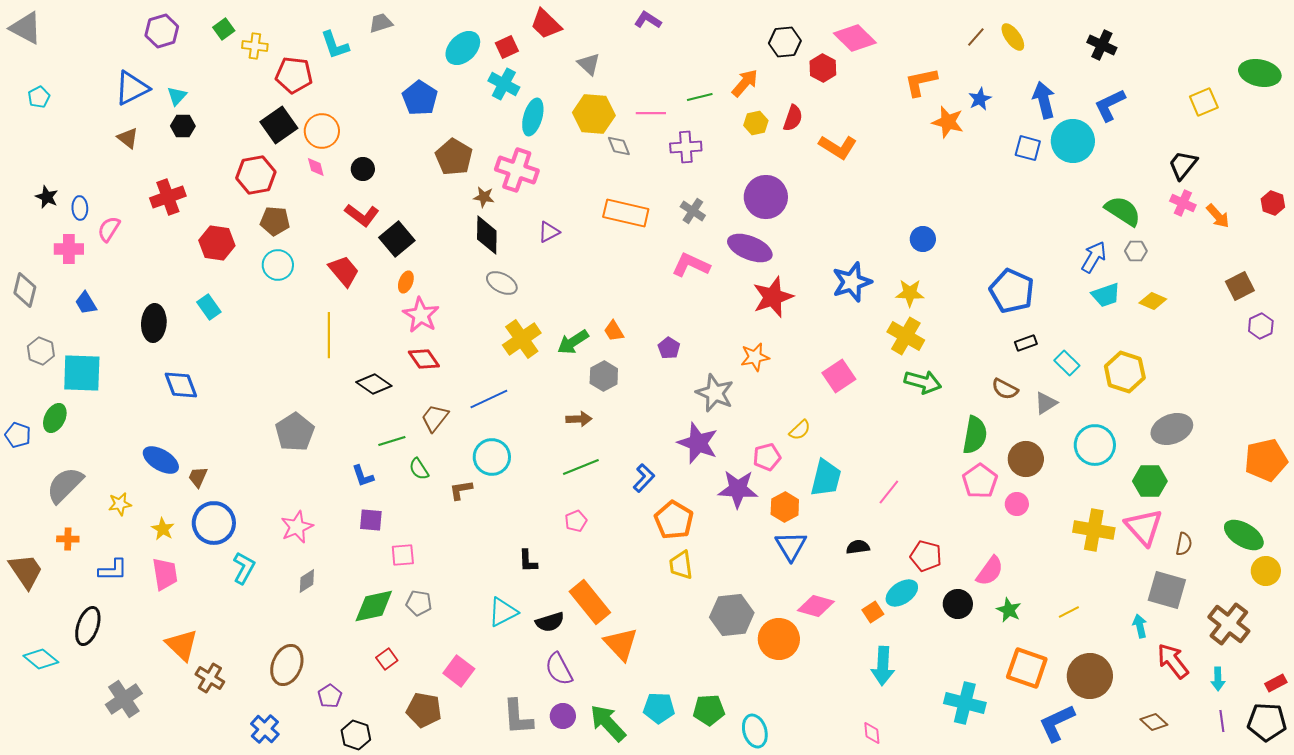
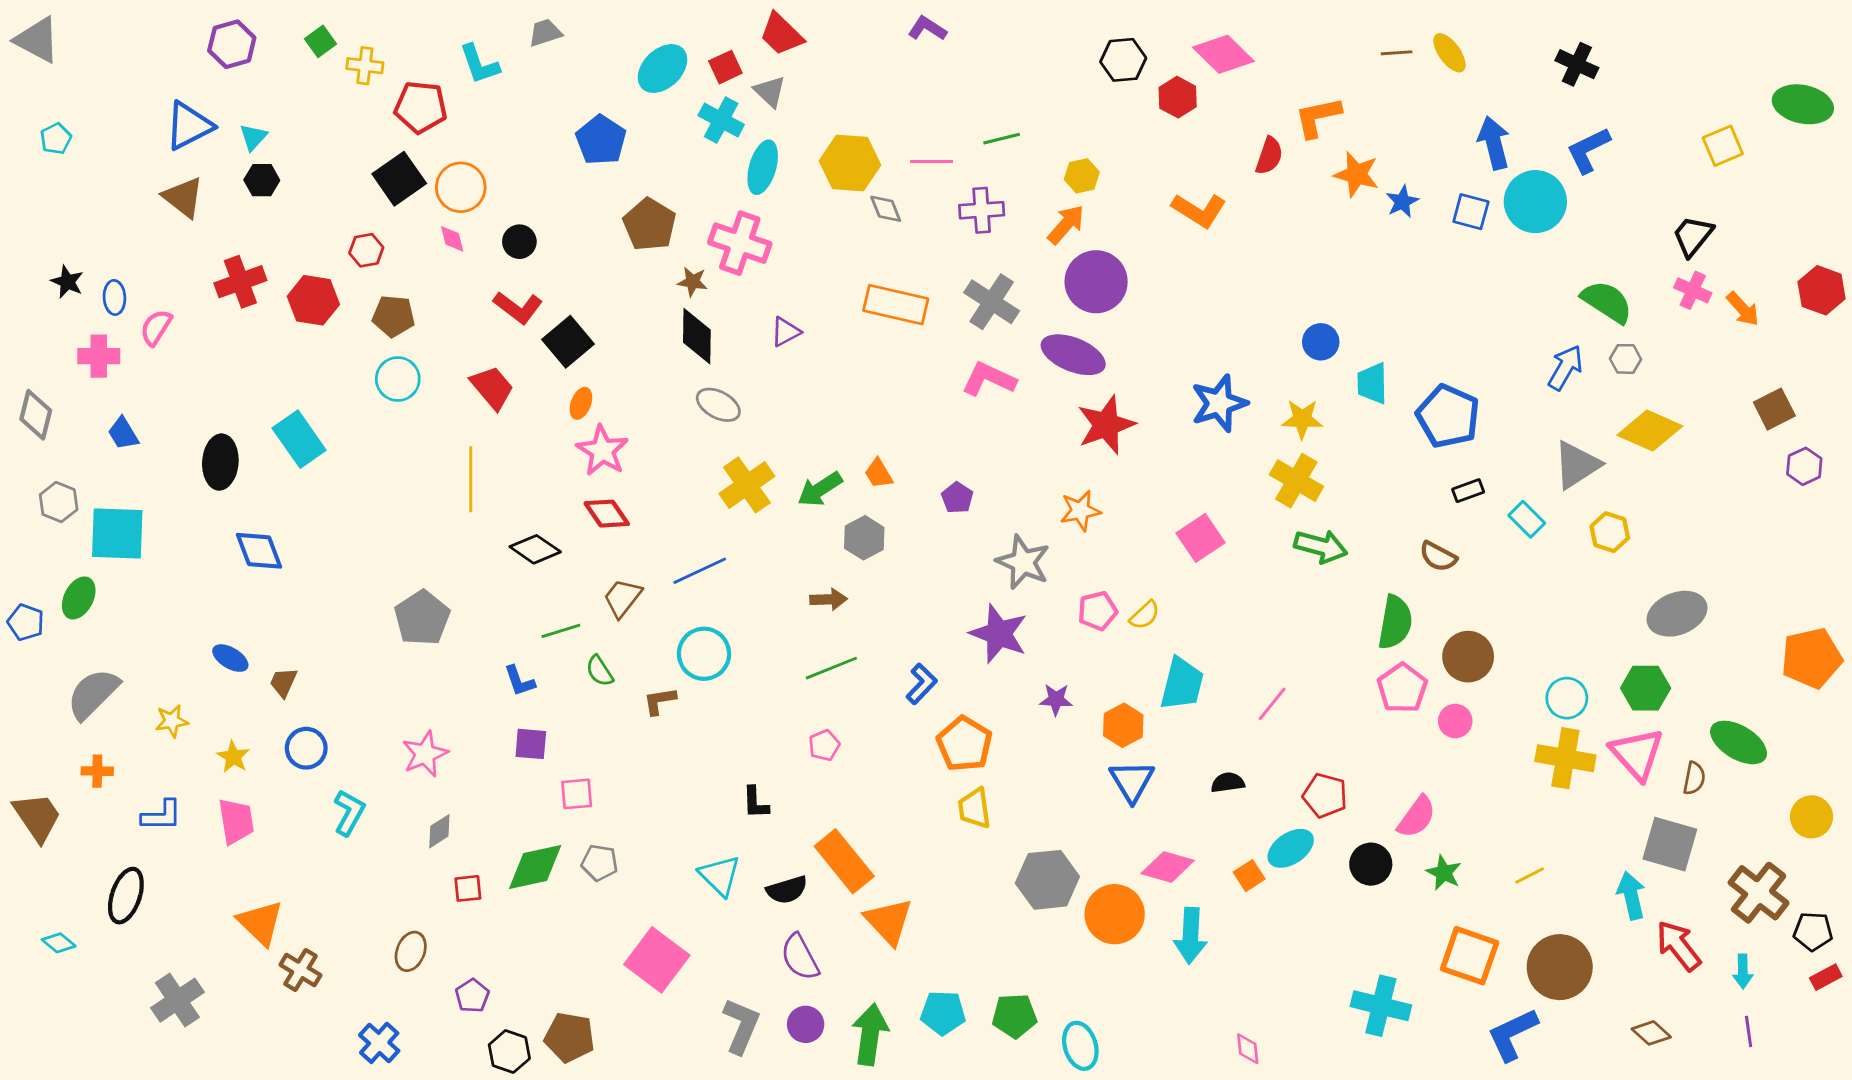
brown line: (976, 37) -> (1397, 53), turned 45
gray triangle: (589, 64) -> (770, 91), moved
orange arrow: (745, 83) -> (1066, 224), moved
blue star: (980, 99) -> (1402, 202), moved
red semicircle: (793, 118) -> (1269, 156), moved
brown triangle: (128, 138) -> (183, 197), size x1.4
red hexagon: (256, 175) -> (366, 250), size x0.6
red hexagon: (1273, 203) -> (1822, 290), size x1.4
gray cross: (693, 211) -> (992, 302), size x1.5
red hexagon: (217, 243) -> (313, 300), moved
cyan trapezoid: (1106, 295) -> (1372, 383), moved, turned 108
yellow diamond: (1153, 301) -> (1650, 431), size x1.6
cyan rectangle: (209, 307) -> (299, 439), size x1.5
yellow hexagon: (1125, 372) -> (1610, 532), size x0.7
gray triangle: (1046, 403) -> (1577, 465), moved, size x1.5
cyan circle: (1095, 445) -> (1567, 698), moved, size x0.7
pink pentagon: (767, 457) -> (1097, 611), moved
blue ellipse: (161, 460) -> (230, 658), size x0.7
purple star: (738, 489) -> (1056, 700), size x0.6
blue circle: (214, 523) -> (306, 748), size x0.7
green ellipse: (1244, 535) -> (1739, 742), moved
cyan triangle: (503, 612) -> (720, 876), turned -48
cyan arrow: (1140, 626) -> (1631, 896), size x1.4
cyan diamond: (41, 659) -> (59, 943), size x0.7
red square: (387, 659) -> (468, 888), moved, turned 30
brown ellipse: (287, 665) -> (411, 951), size x0.7
cyan arrow: (883, 666) -> (1191, 936), moved
pink square: (459, 671) -> (657, 960), size x1.4
brown pentagon: (424, 710) -> (569, 1037), moved
gray L-shape: (518, 717) -> (741, 1026), turned -153
black pentagon: (1267, 722) -> (1813, 931), moved, size x0.7
green arrow: (608, 723) -> (870, 1034), turned 51

